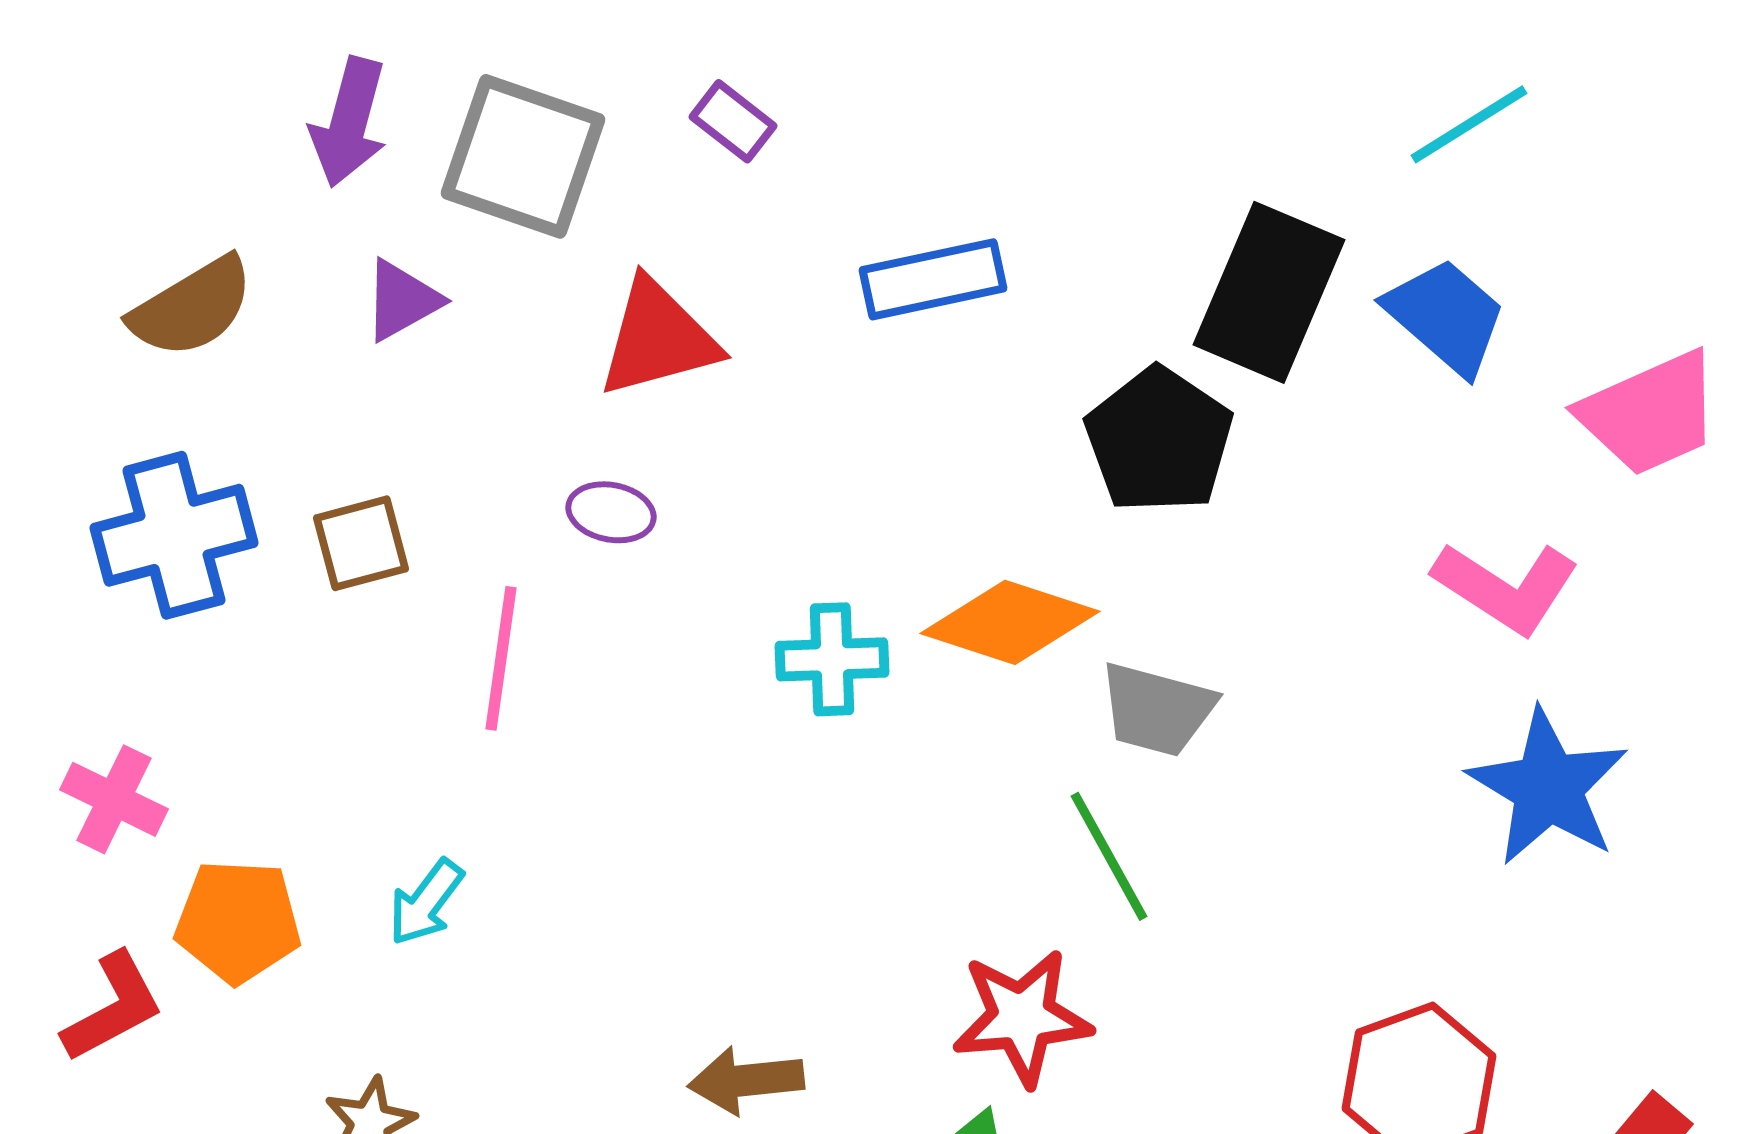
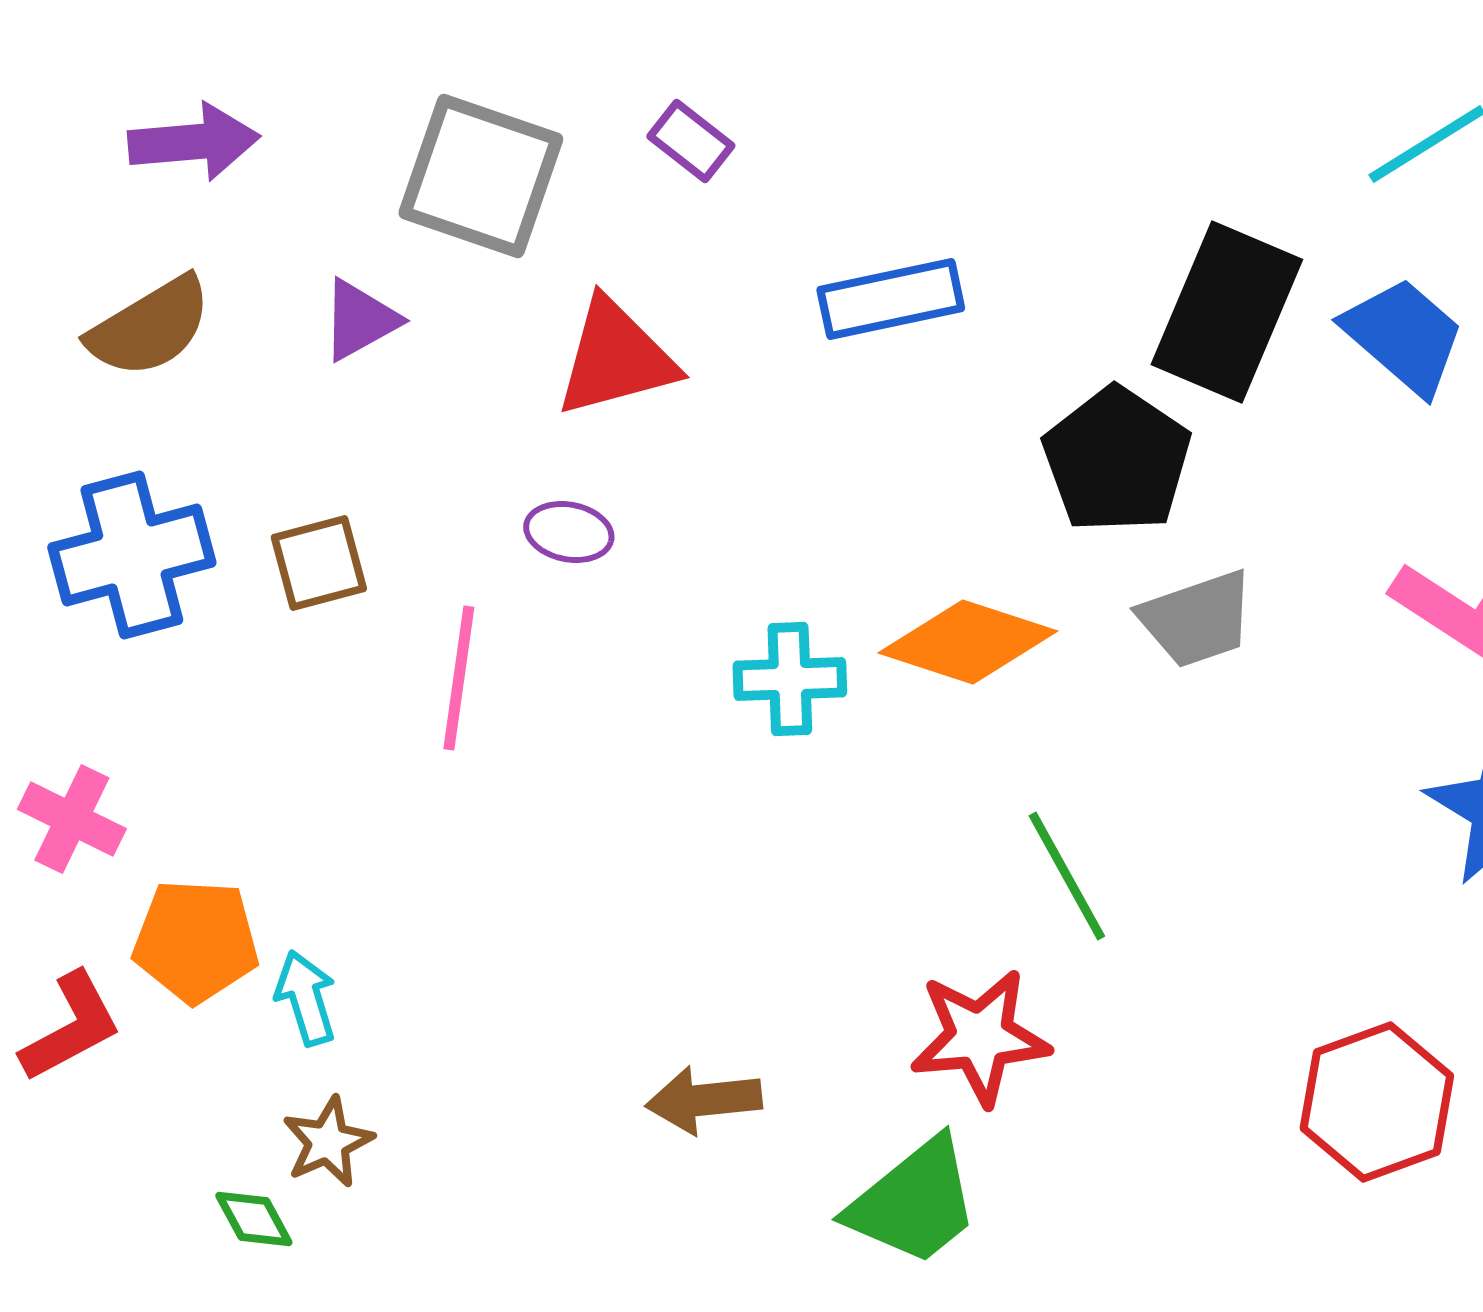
purple arrow: (349, 122) -> (194, 142), moved, turned -110
gray trapezoid: (1157, 709) -> (1197, 619), moved, turned -34
cyan arrow: (426, 902) -> (306, 998), moved, turned 126

